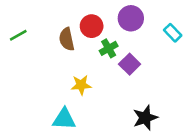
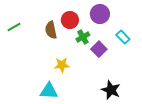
cyan rectangle: (173, 33) -> (123, 37), moved
black star: (145, 118) -> (111, 90), turned -30

